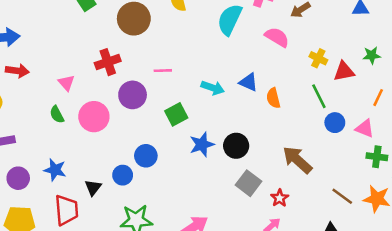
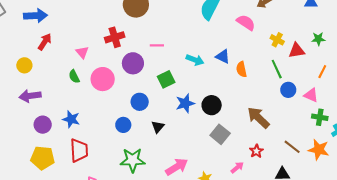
red arrow: (17, 71) -> (45, 42), turned -66
blue circle: (146, 156) -> (140, 102), moved
black triangle: (93, 188) -> (158, 127), moved
red star: (280, 198) -> (256, 151), moved

